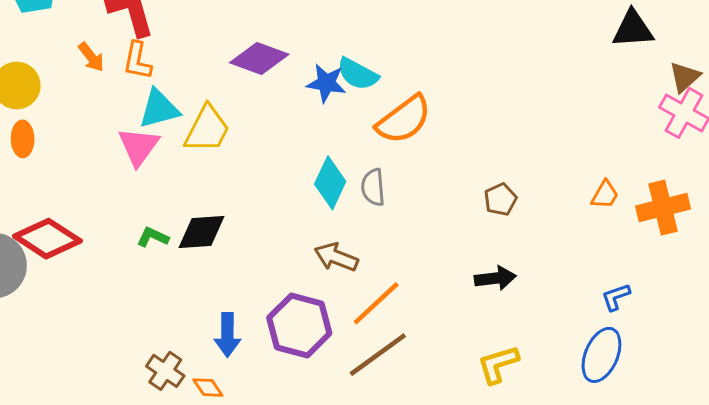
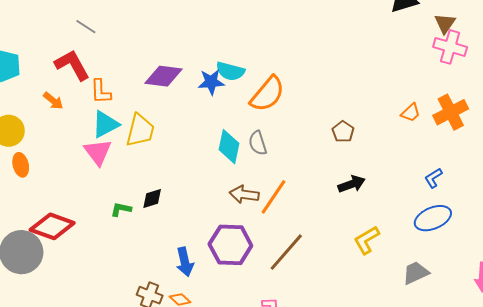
orange L-shape: (137, 61) -> (101, 92), moved
orange trapezoid: (605, 195) -> (411, 113), turned 30
black diamond: (202, 232) -> (152, 199), size x0.7
orange line: (376, 303) -> (273, 197), moved
blue ellipse: (601, 355) -> (433, 218), turned 57

